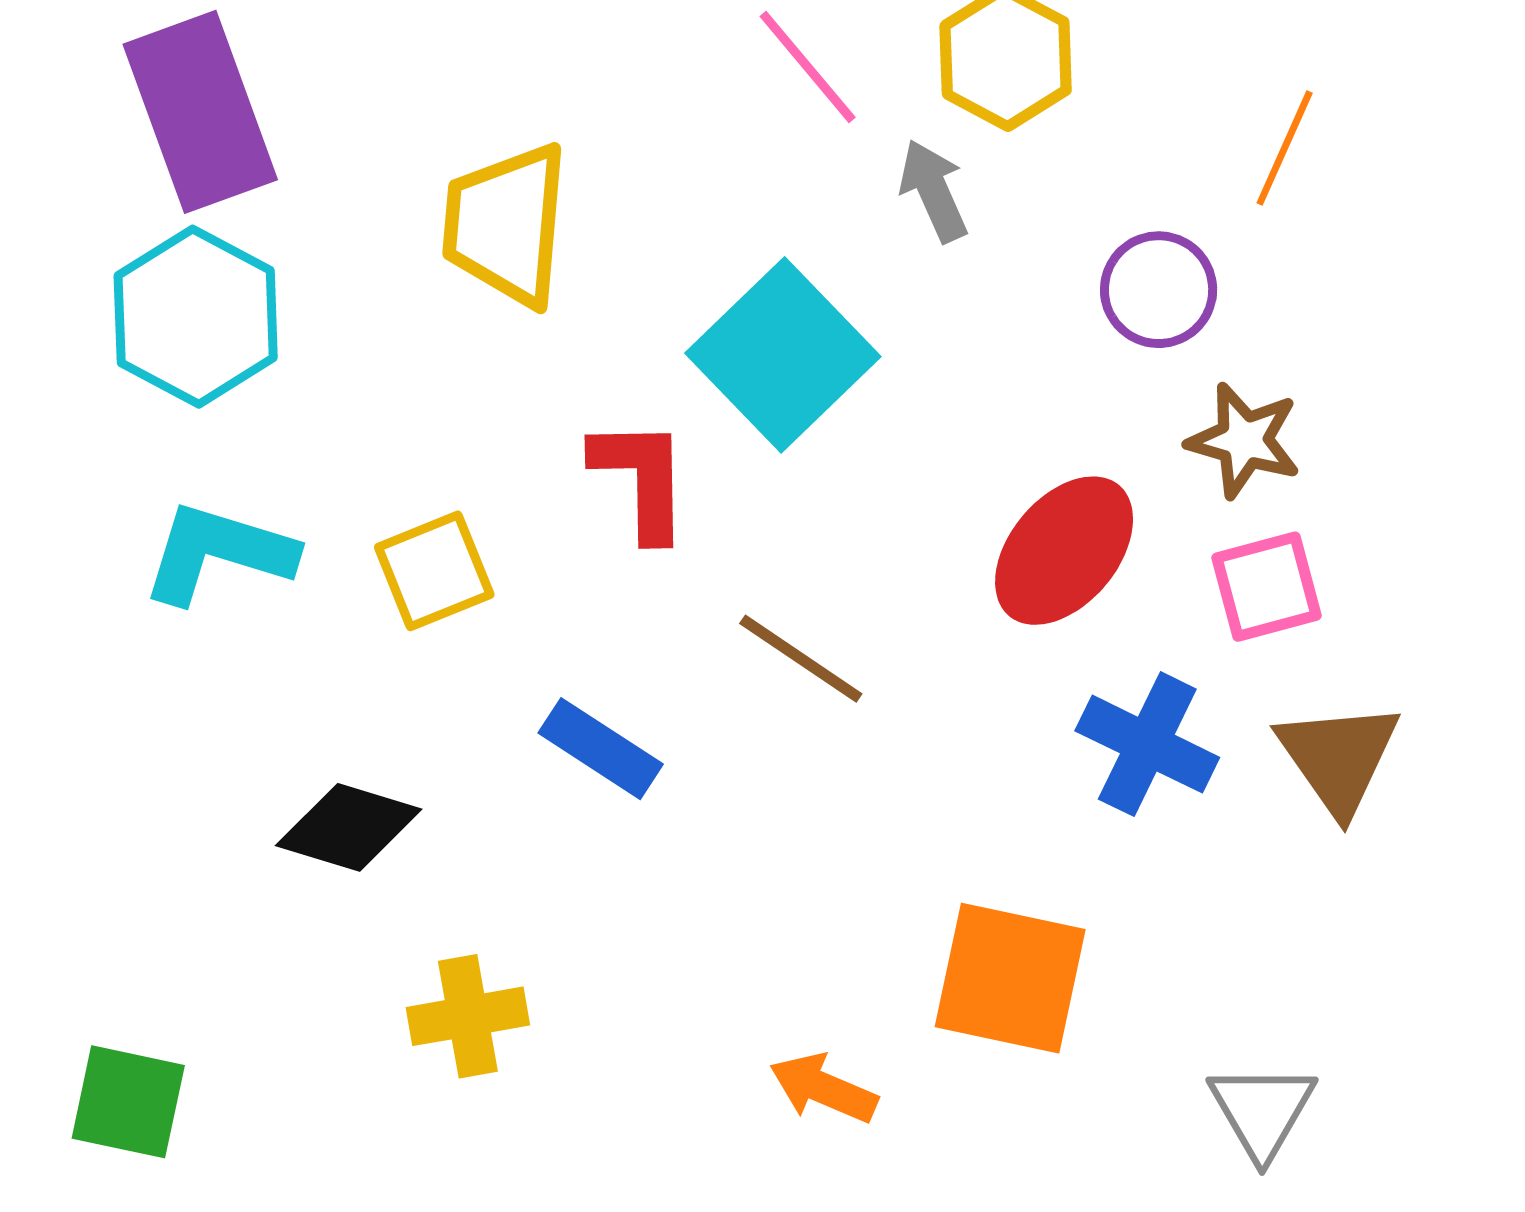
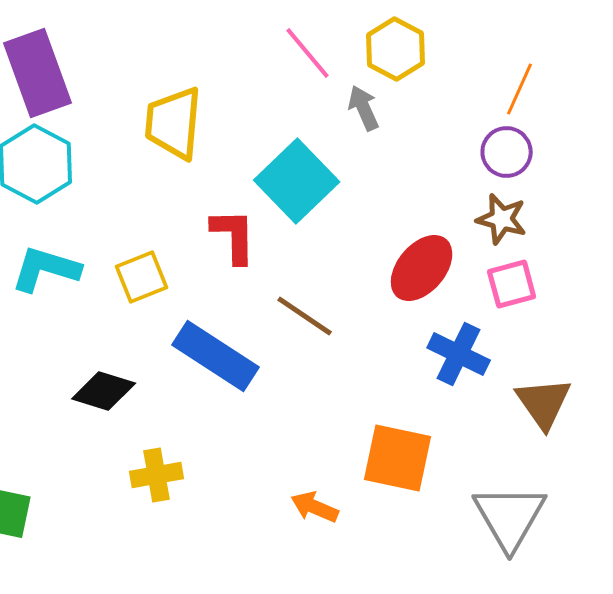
purple circle: (1159, 290) -> (507, 152), moved
blue rectangle: (601, 749) -> (216, 356), size x1.6
brown triangle: (1339, 758) -> (544, 403), moved
gray triangle: (1262, 1111) -> (510, 517), size x1.5

